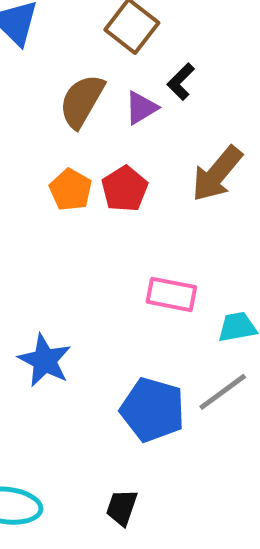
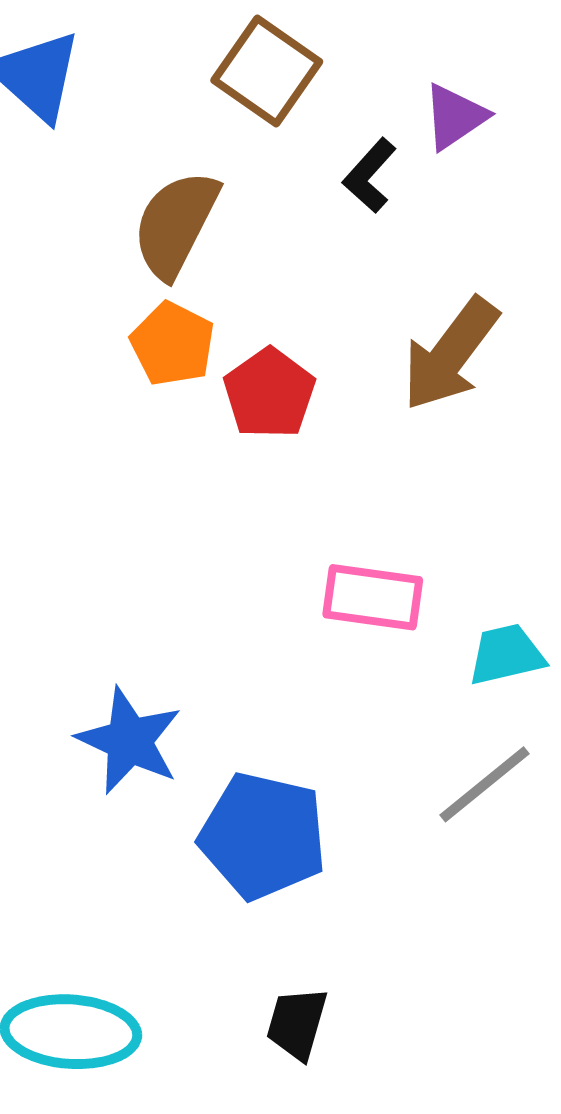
purple triangle: (141, 108) -> (455, 117), moved
orange pentagon: (71, 190) -> (173, 344), moved
blue pentagon: (153, 410) -> (263, 836), moved

